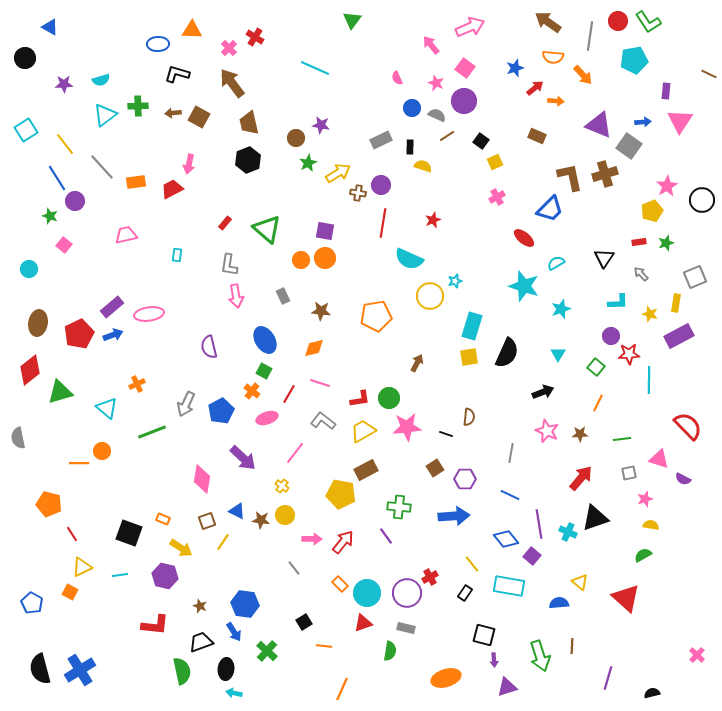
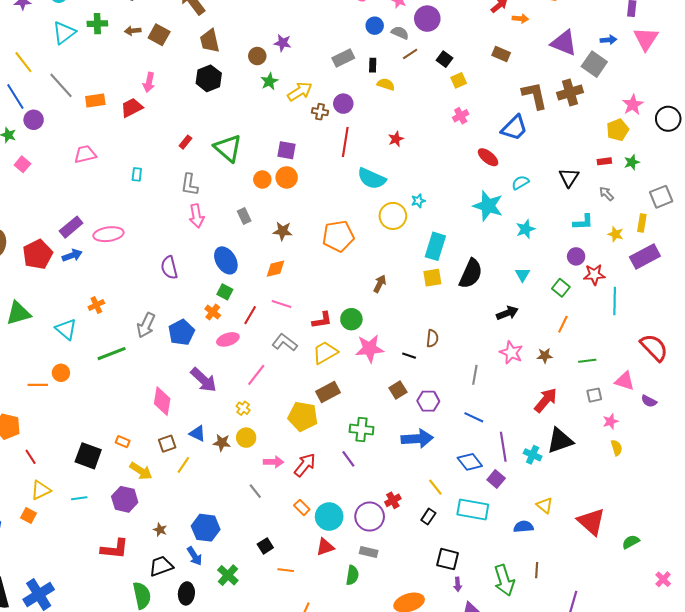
yellow semicircle: (651, 525) -> (617, 448), turned 63
green semicircle: (643, 555) -> (631, 542), moved

